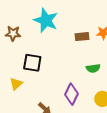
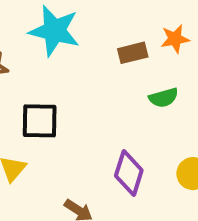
green semicircle: (93, 68) -> (164, 98), moved

